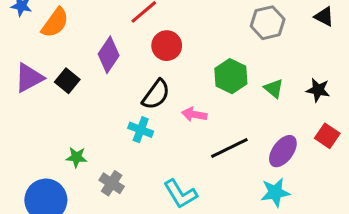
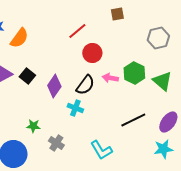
purple diamond: (109, 55) -> (54, 86), moved
green triangle: (274, 88) -> (162, 81), size x1.5
pink arrow: (194, 114) -> (110, 78), moved

